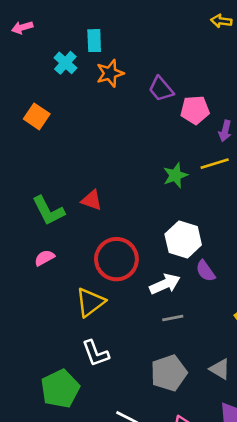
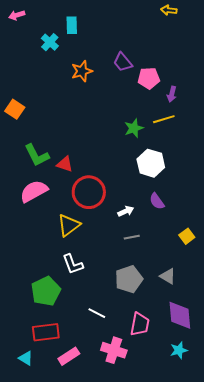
orange star: (110, 73) -> (82, 71), moved
orange square: (37, 116) -> (15, 109), moved
red triangle: (92, 200) -> (65, 164), moved
white hexagon: (183, 239) -> (151, 163), moved
pink semicircle: (44, 258) -> (34, 191), size x1.8
white arrow: (165, 284) -> (126, 211), size x0.7

